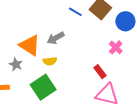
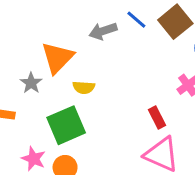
gray arrow: (56, 38) -> (103, 31), moved
orange triangle: (30, 45) -> (57, 58), turned 30

